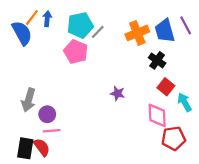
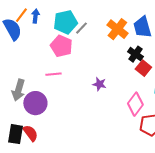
orange cross: (137, 33) -> (117, 29), turned -30
red square: (166, 87) -> (143, 68), moved
purple circle: (47, 114) -> (35, 103), size x1.5
pink diamond: (157, 115) -> (135, 104), turned 40
pink line: (52, 131) -> (53, 74), moved

